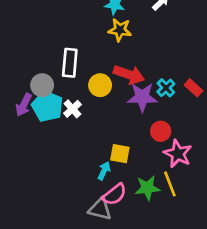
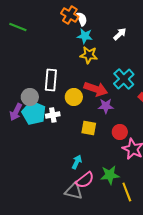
cyan cross: (166, 88) -> (124, 79), moved, size x1.5
purple star: (142, 97) -> (106, 106), size x0.7
white cross: (72, 109) -> (53, 115), turned 32
yellow square: (120, 154) -> (89, 128), moved
yellow line: (170, 184) -> (127, 192), moved

